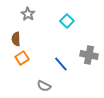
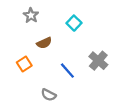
brown semicircle: (16, 39) -> (44, 43), moved, turned -112
gray cross: (89, 55) -> (98, 61), turned 30

